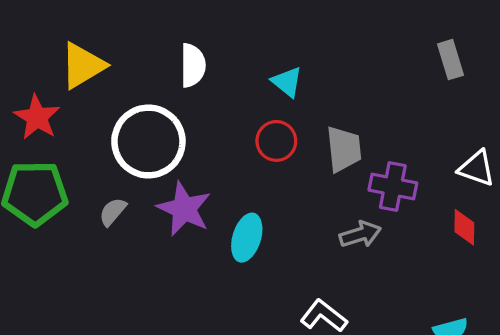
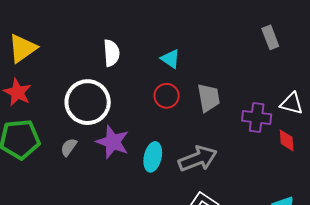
yellow triangle: (83, 66) -> (22, 48), moved
purple cross: (393, 187) -> (257, 117), moved
gray arrow: (360, 234) -> (198, 159), moved, size x1.5

